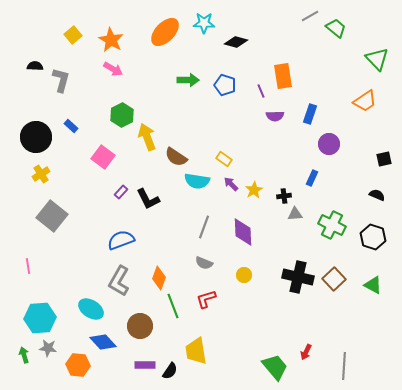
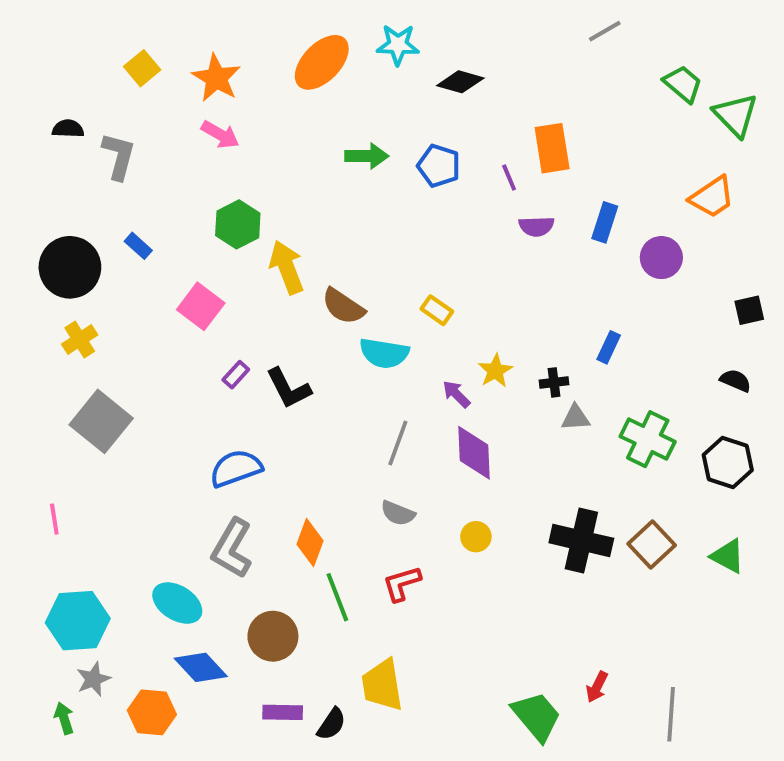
green trapezoid: (336, 28) -> (683, 84), moved
purple circle: (329, 144) -> (661, 258), moved
purple arrow: (231, 184) -> (456, 394), moved
gray star: (48, 348) -> (93, 679), turned -30
green arrow: (24, 355) -> (64, 718), moved

